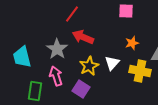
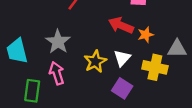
red arrow: (83, 37) -> (121, 25), moved
purple square: (81, 89) -> (122, 88), moved

